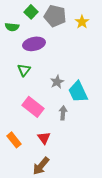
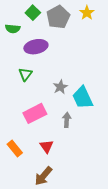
gray pentagon: (55, 16) -> (58, 17), turned 30
yellow star: (82, 22) -> (87, 13), moved
pink rectangle: (33, 107) -> (35, 113), turned -65

